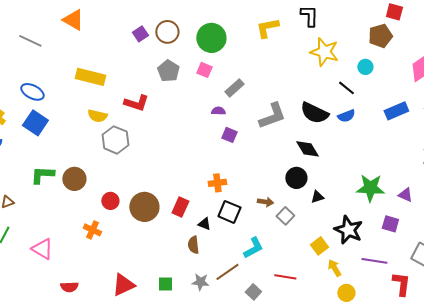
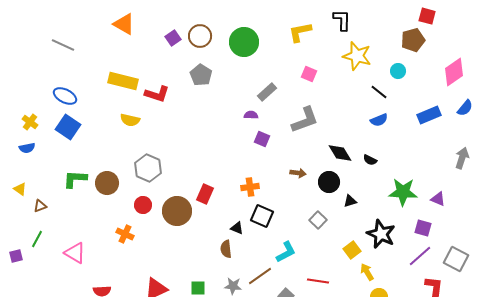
orange triangle: (73, 20) -> (124, 24), moved
pink square: (204, 70) -> (309, 74), moved
red L-shape: (136, 103) -> (157, 94), moved
black semicircle: (314, 113) -> (370, 160), moved, size x0.5
gray hexagon: (115, 140) -> (148, 168), moved
brown arrow: (265, 202) -> (298, 173), moved
red rectangle: (180, 207) -> (205, 194), moved
purple line: (374, 261) -> (420, 256), moved, turned -50

